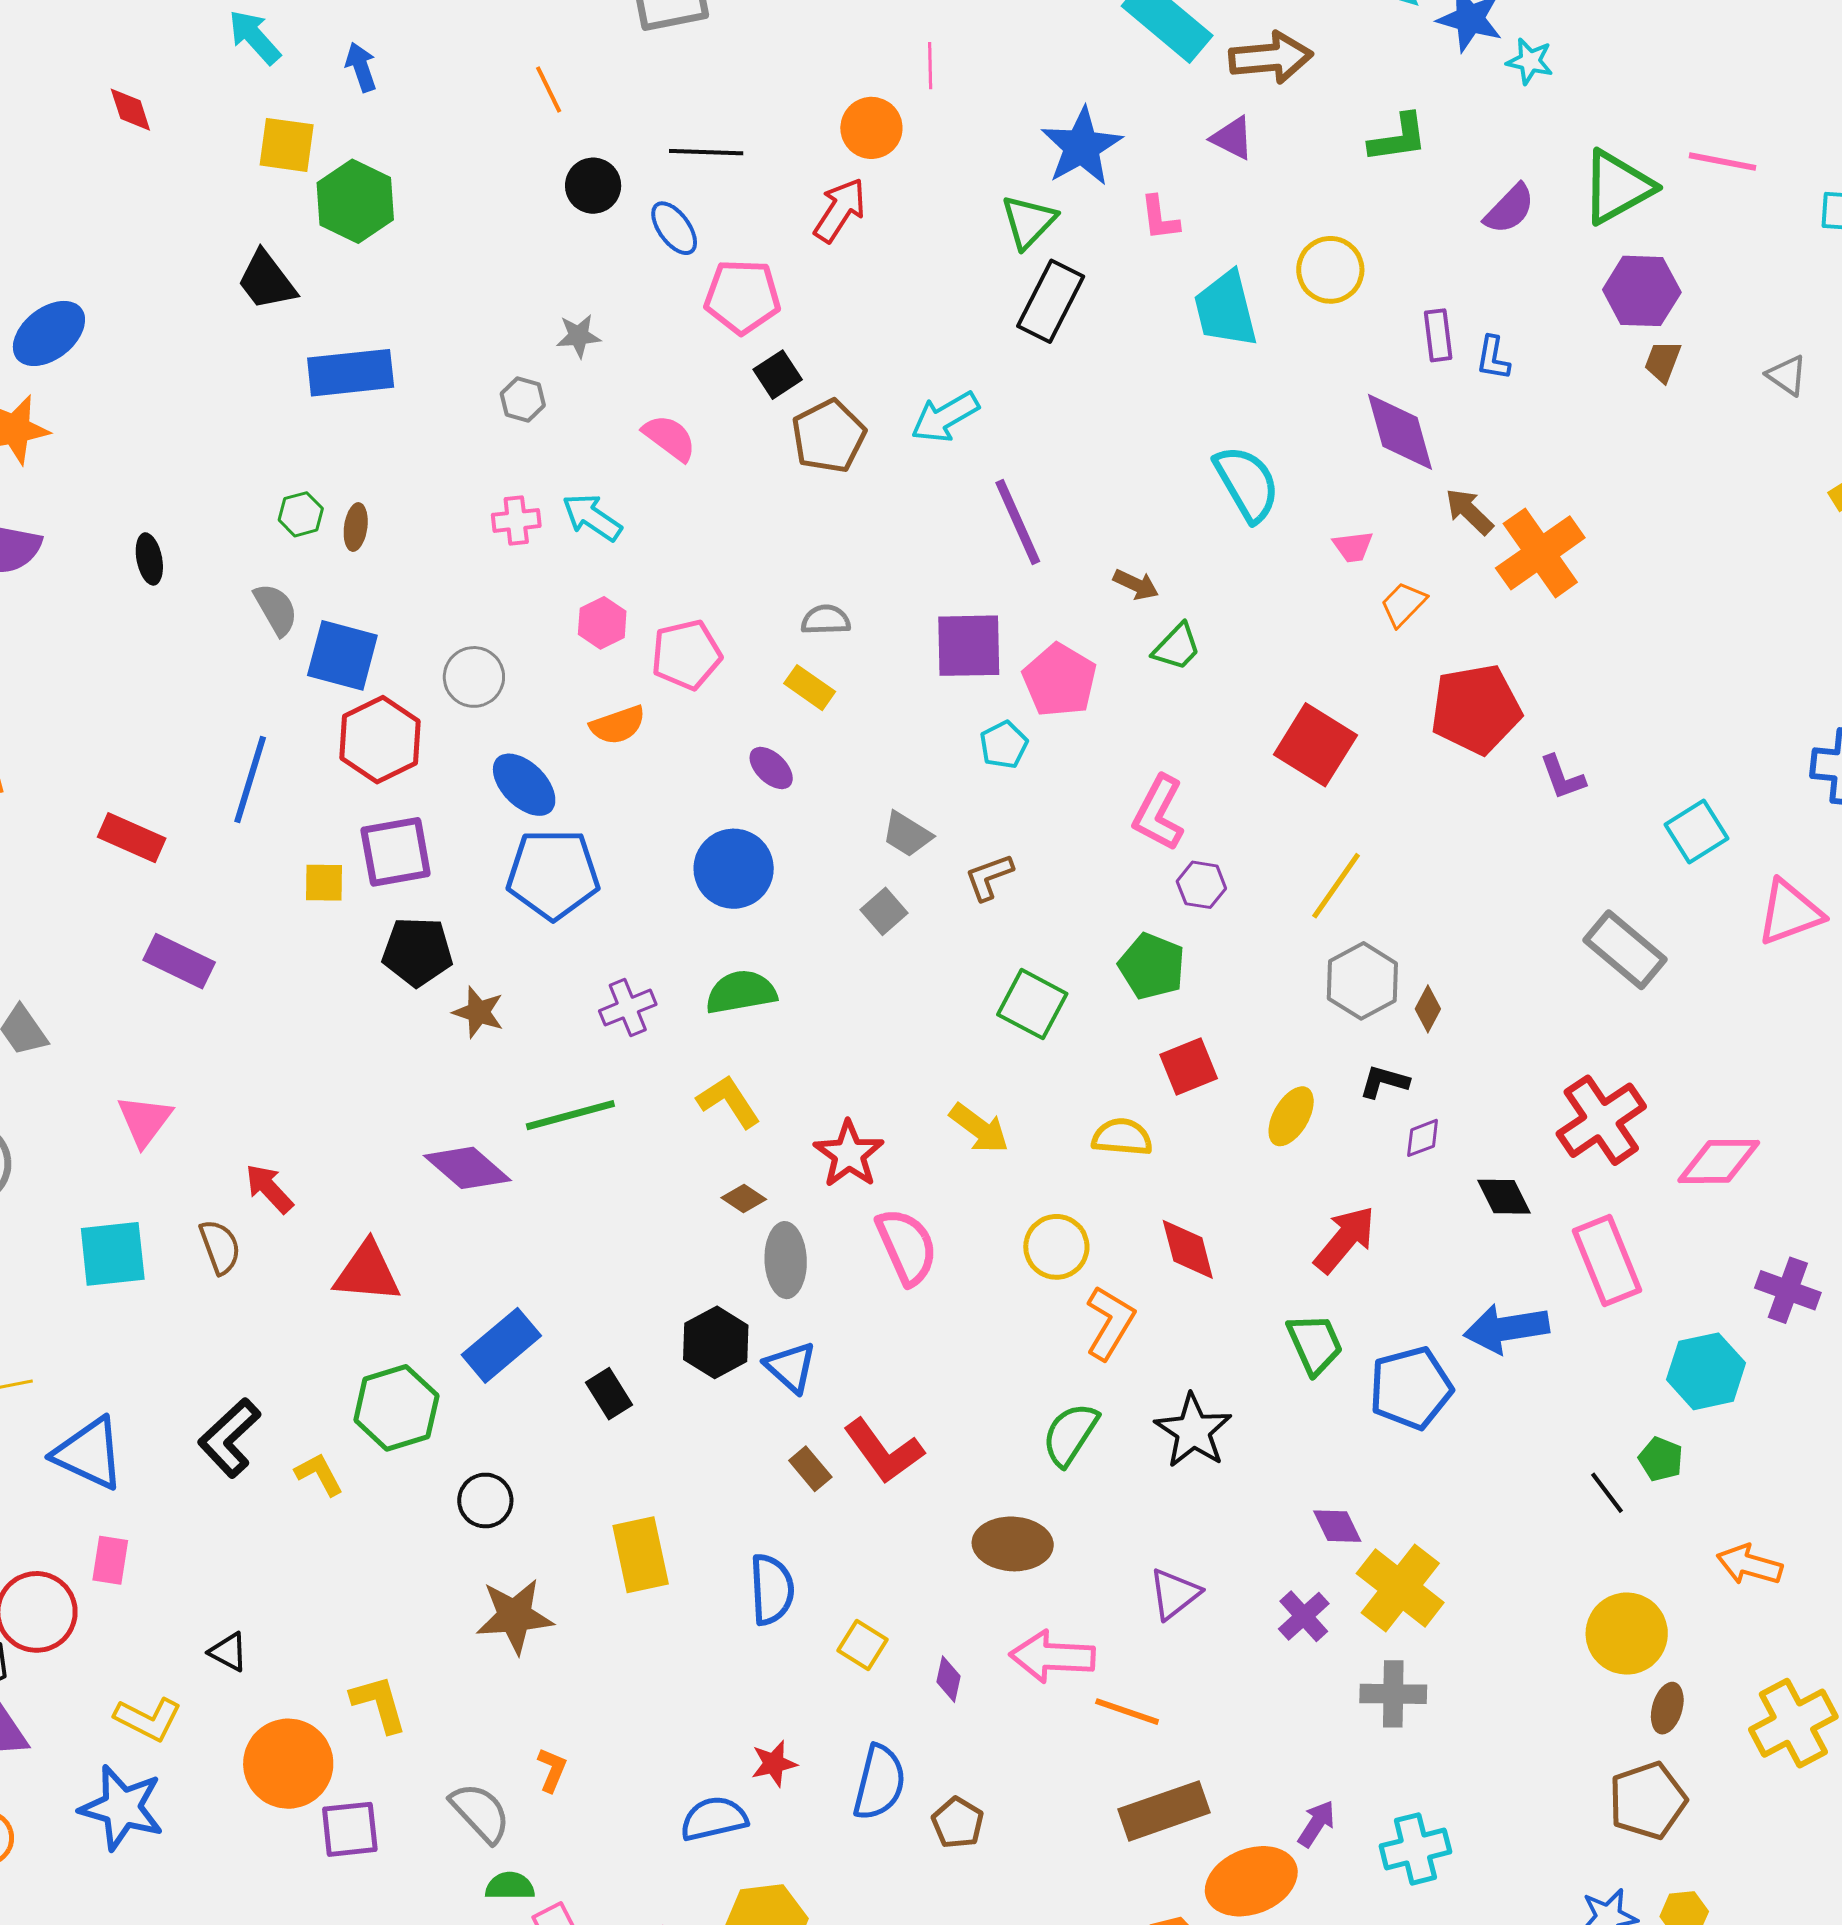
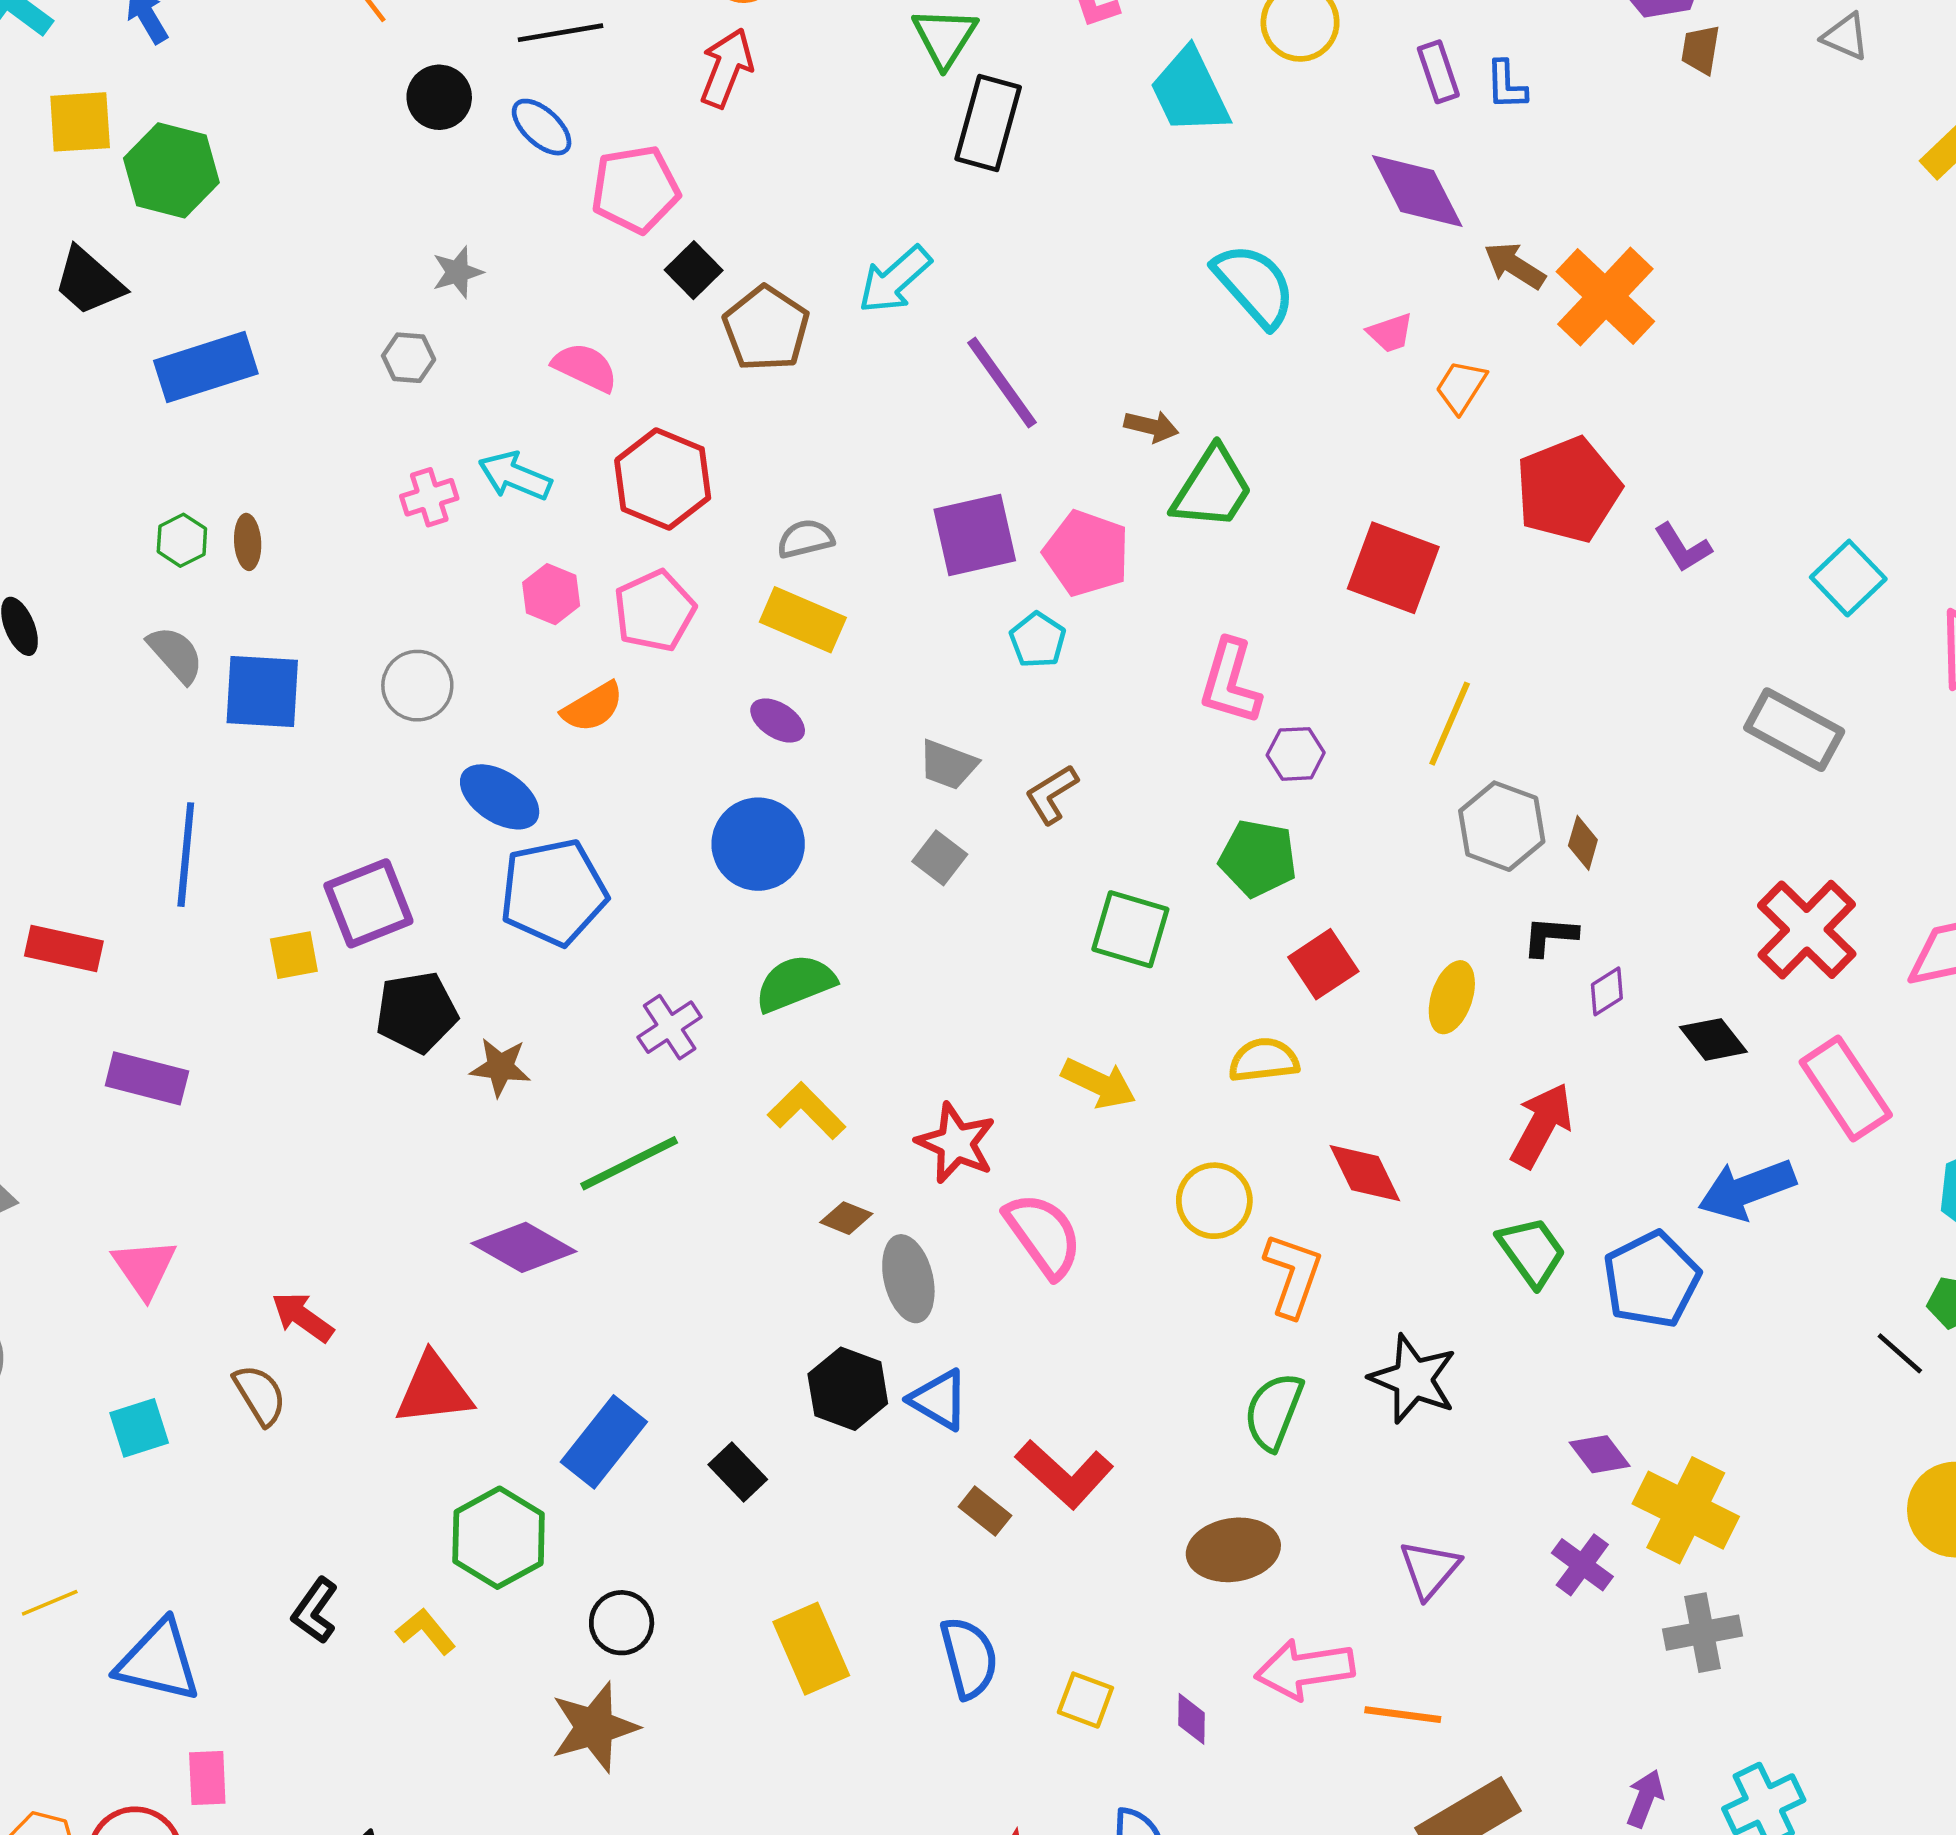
green trapezoid: (1177, 647) -> (1212, 488), size x1.5
yellow rectangle: (810, 688) -> (803, 620), size x1.4
red hexagon: (380, 740) -> (663, 479), moved
cyan square: (113, 1254) -> (139, 1428), size x0.7
black L-shape: (229, 1438) -> (315, 1611), size x0.7
brown star: (515, 1616) -> (594, 1727), moved

